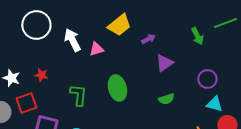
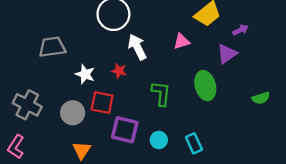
white arrow: (72, 40) -> (137, 47), moved
purple triangle: (164, 63) -> (227, 54), moved
red square: (26, 103) -> (102, 103), turned 30

